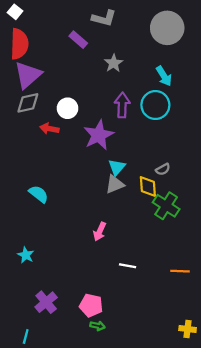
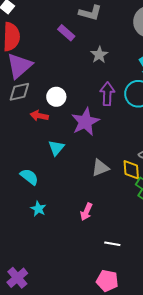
cyan triangle: (117, 167) -> (56, 148), moved
cyan star: (26, 255) -> (38, 209), moved
purple cross: (46, 302) -> (17, 278), moved
pink pentagon: (91, 305) -> (107, 281), moved

